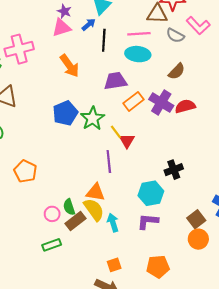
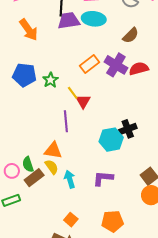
purple trapezoid: (115, 81) -> (69, 21), moved
blue pentagon: (65, 113) -> (24, 75), turned 30
green star: (93, 118) -> (50, 80), size x0.7
cyan hexagon: (151, 193) -> (111, 140), moved
yellow semicircle: (94, 210) -> (52, 167), size x0.7
orange square: (114, 265) -> (71, 220), turned -32

